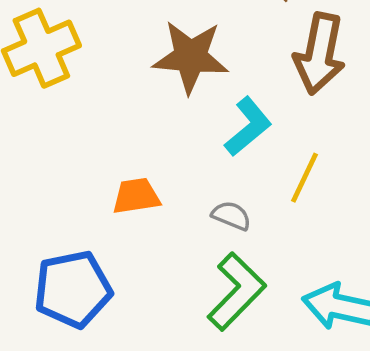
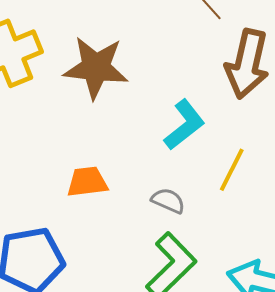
brown star: (191, 57) -> (96, 68), moved

